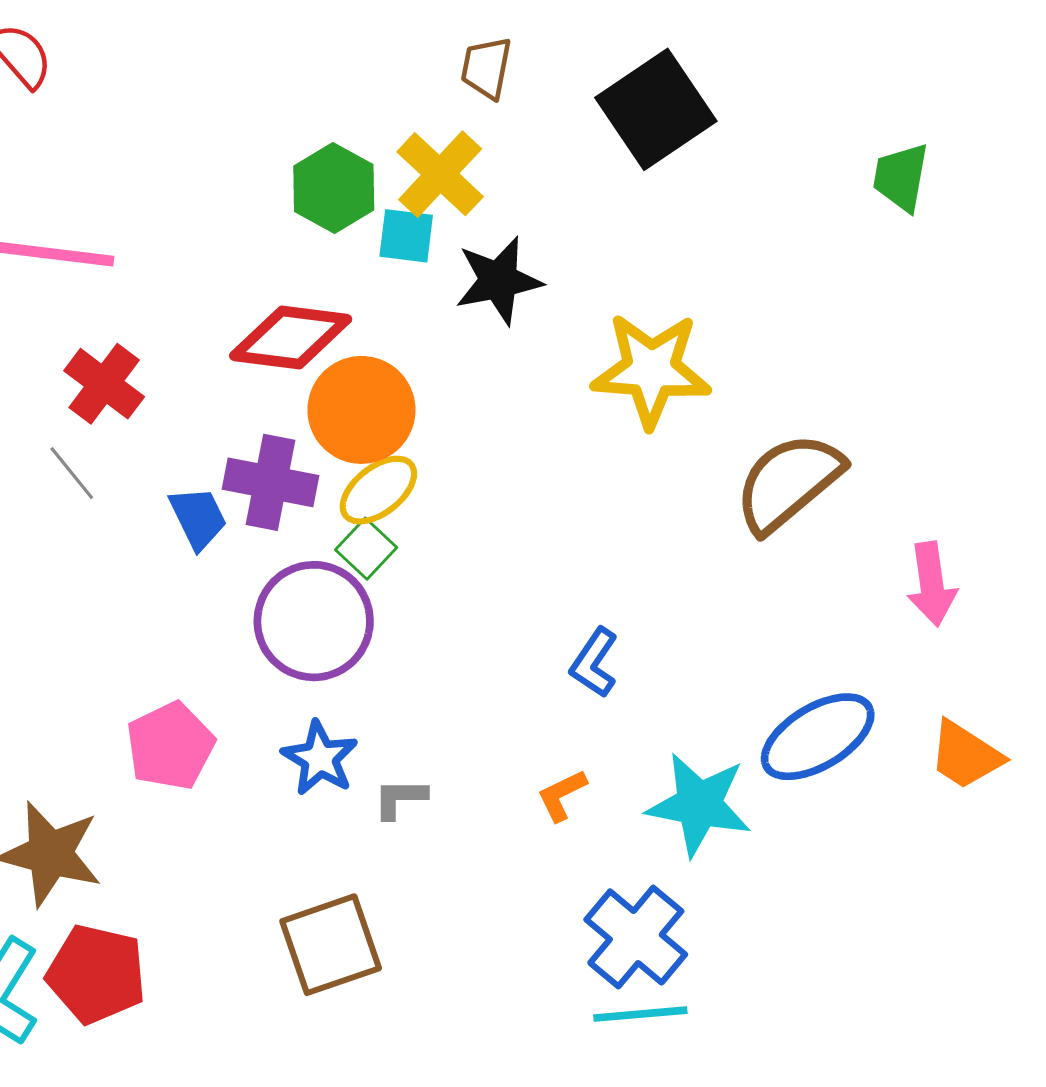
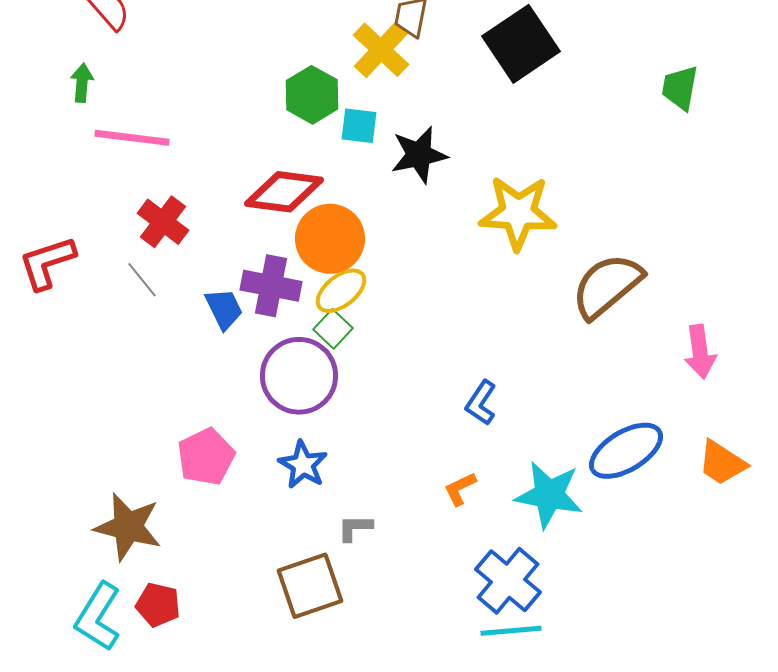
yellow cross: (440, 174) -> (381, 50), moved
gray L-shape: (400, 798) -> (355, 528), moved
red pentagon: (96, 974) -> (158, 605), size x0.7

